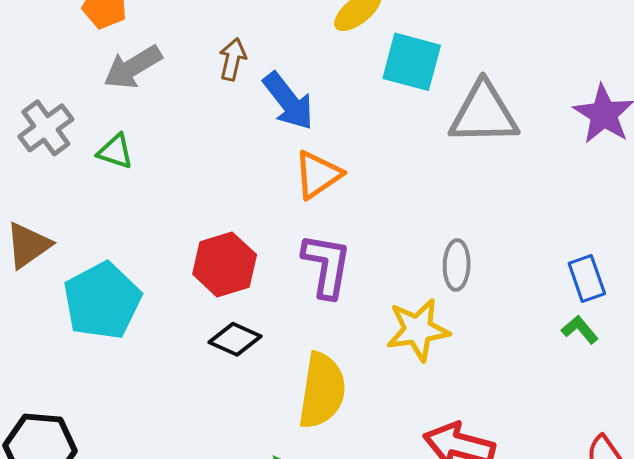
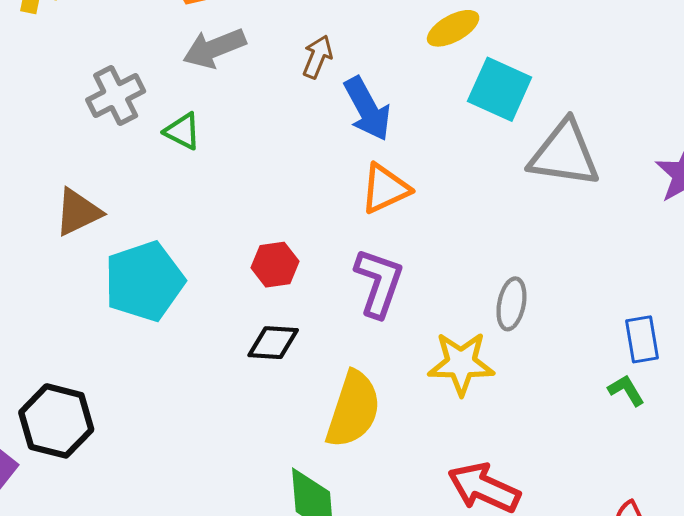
red hexagon: (225, 264) -> (275, 265), size x0.7
black diamond: (235, 339) -> (273, 343), turned -30

